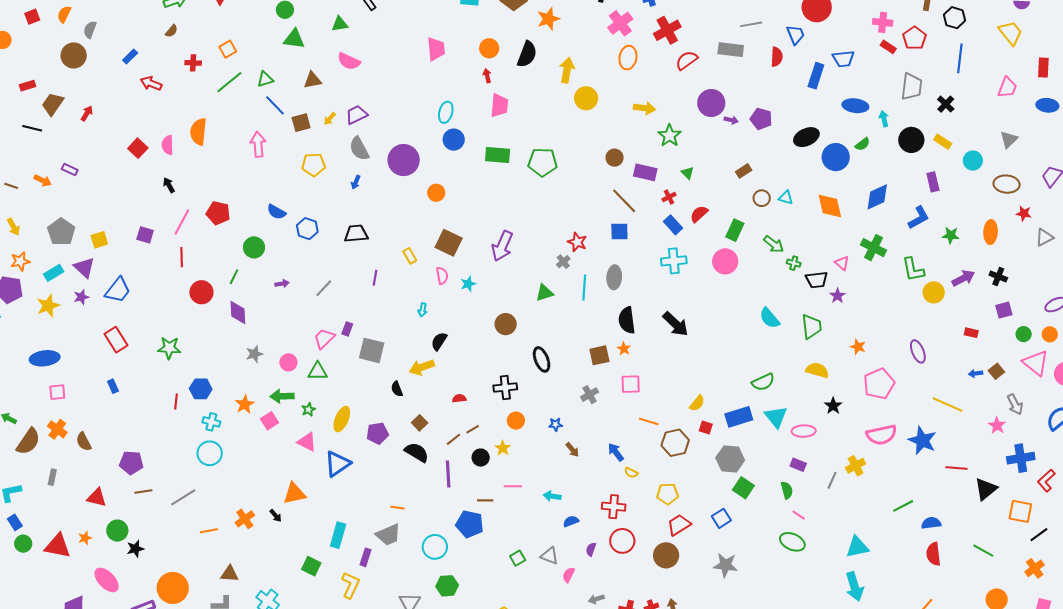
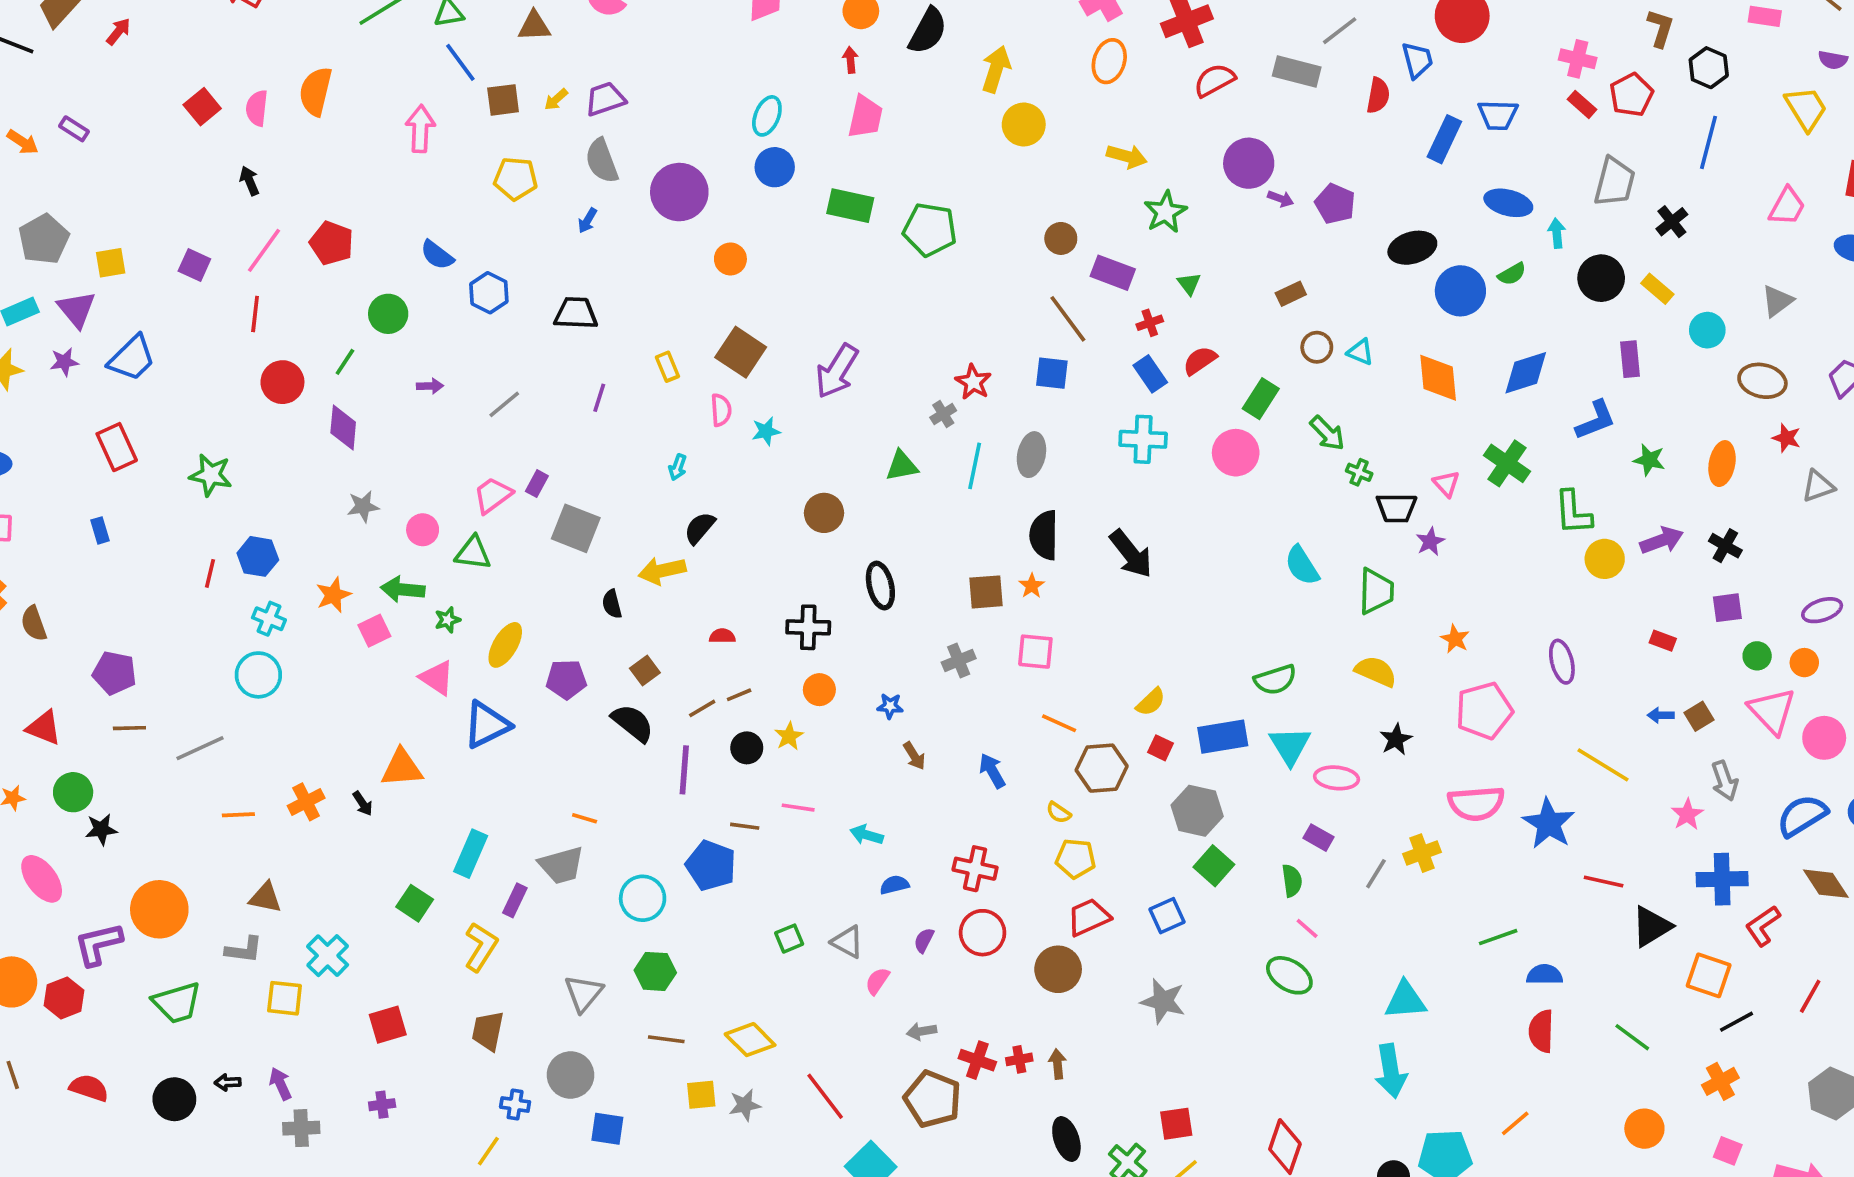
gray line: (751, 24) -> (1340, 31), turned -35
yellow semicircle: (631, 473) -> (1059, 813), moved

